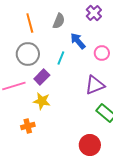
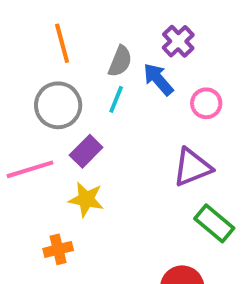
purple cross: (94, 13) -> (178, 41), moved
gray semicircle: (59, 21) -> (120, 61), moved
cyan line: (61, 58) -> (116, 99), moved

